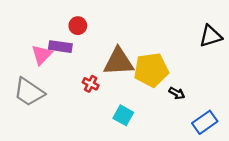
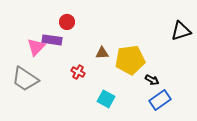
brown triangle: (119, 62) -> (102, 53), size x0.5
blue rectangle: (205, 122) -> (160, 100), moved

